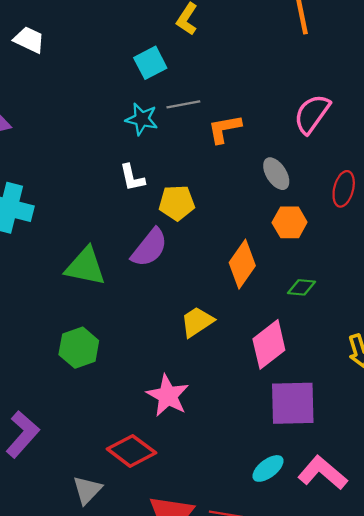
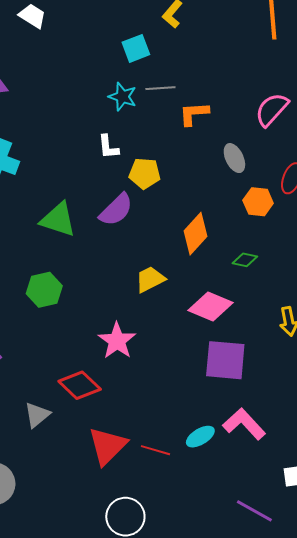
orange hexagon: (290, 222) -> (258, 202), moved
pink diamond: (269, 344) -> (211, 306), turned 54
cyan ellipse: (268, 468) -> (200, 437), moved

